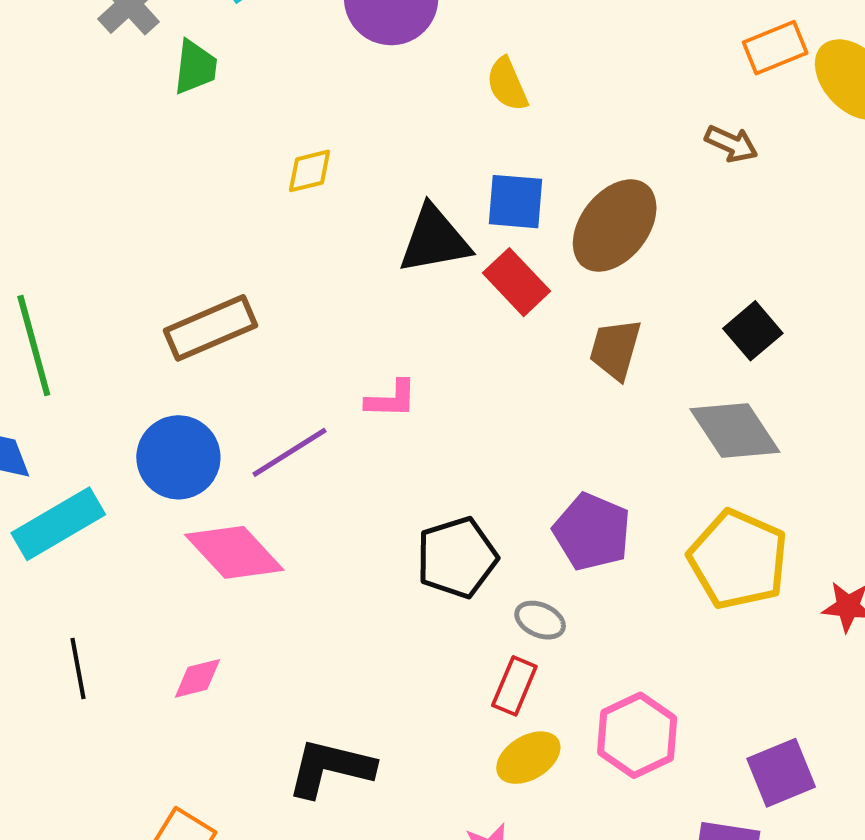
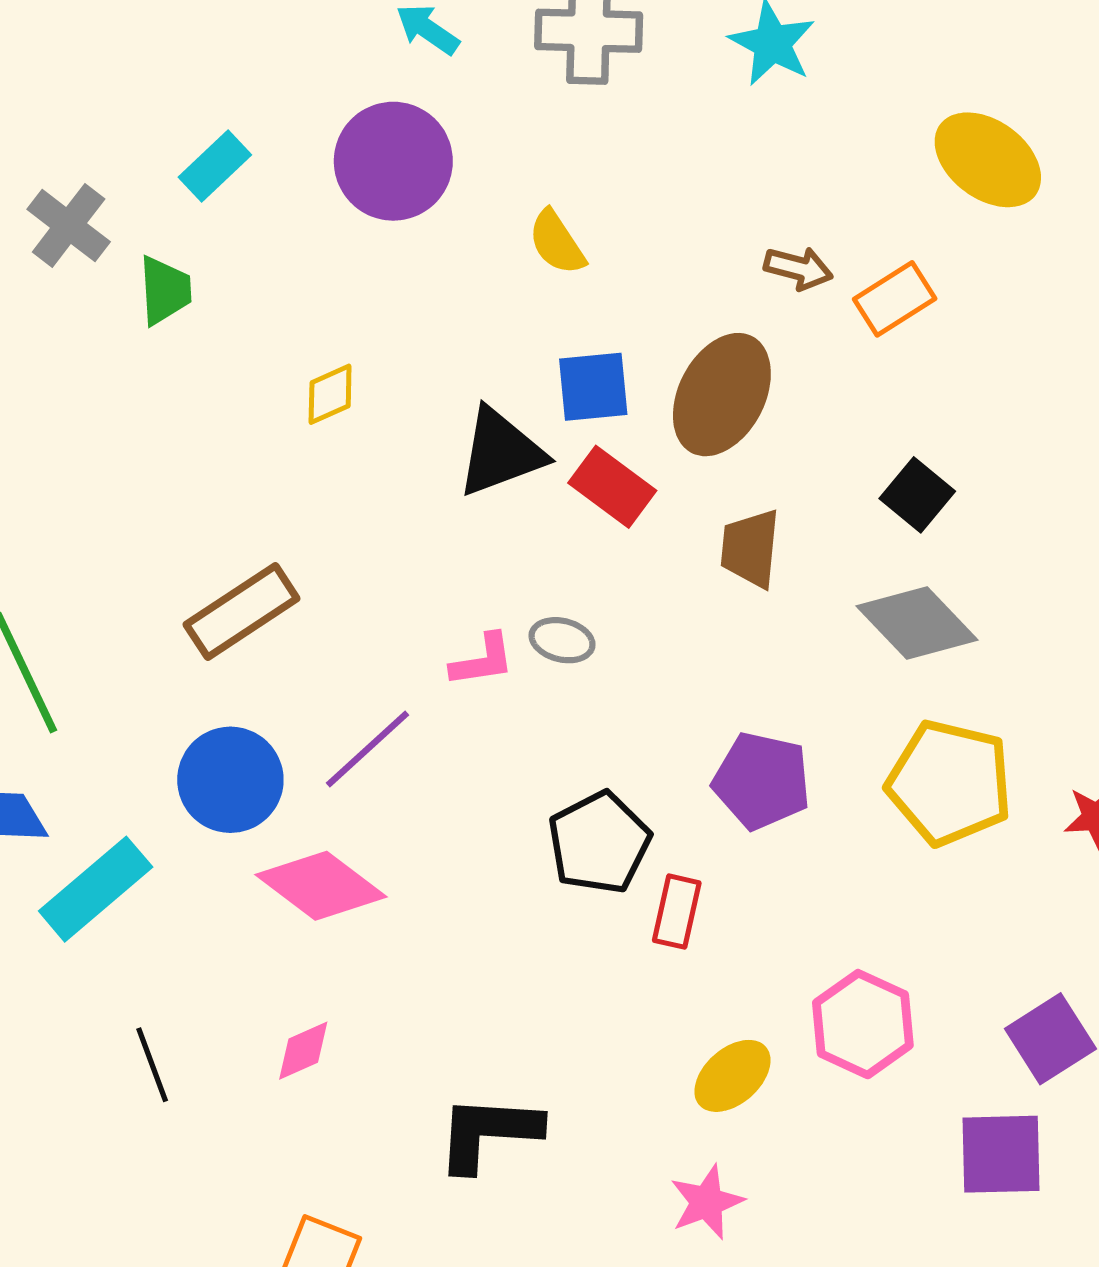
orange rectangle: (775, 48) -> (895, 299), moved
brown arrow: (731, 144) -> (798, 268), moved
gray ellipse: (540, 620) -> (562, 640), moved
red rectangle: (514, 686) -> (677, 912), moved

